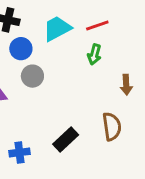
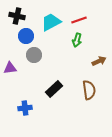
brown arrow: (126, 85) -> (99, 61), turned -112
black rectangle: (66, 139) -> (54, 89), moved

